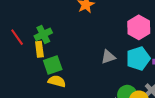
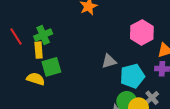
cyan pentagon: (138, 58) -> (132, 76), moved
yellow semicircle: (57, 81) -> (36, 79), moved

